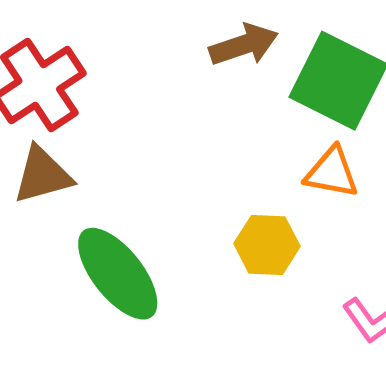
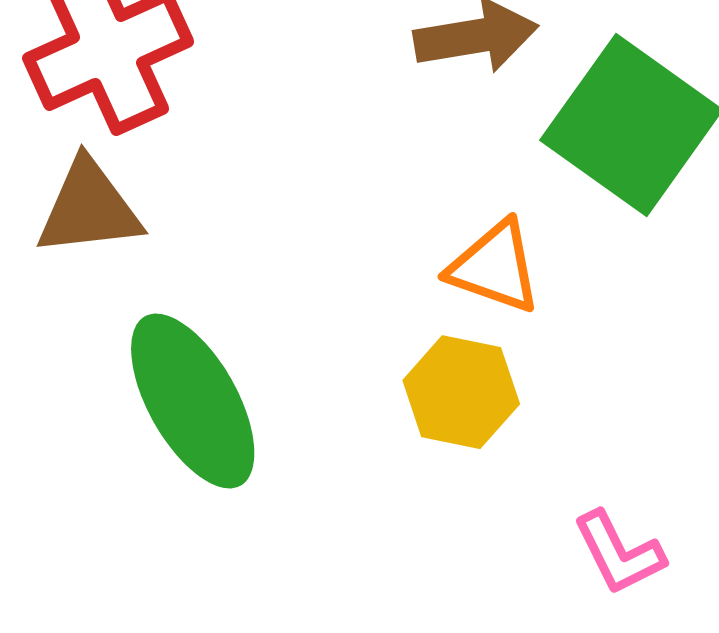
orange triangle: (332, 173) -> (495, 267), moved

